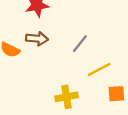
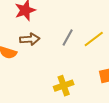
yellow line: (99, 69) -> (94, 39), moved

